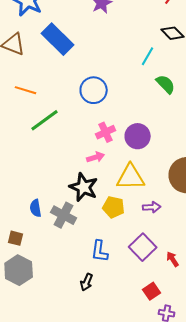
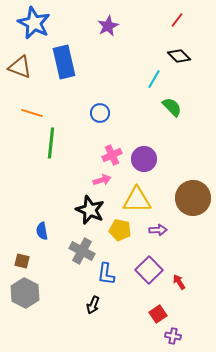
blue rectangle: (58, 39) -> (64, 62), turned 32
blue circle: (94, 90) -> (100, 113), size x0.7
green line: (45, 120) -> (51, 143), turned -48
gray cross: (64, 215) -> (82, 251), moved

